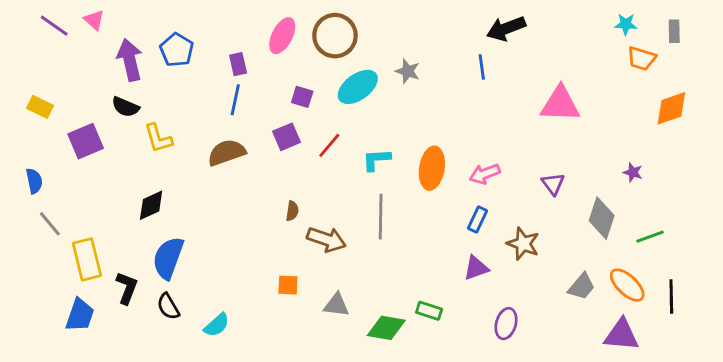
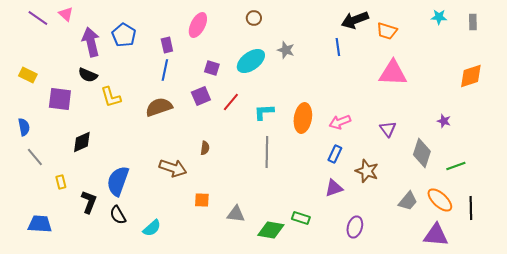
brown circle: (335, 36) -> (254, 18), moved, size x0.5
orange trapezoid: (641, 58) -> (387, 31), moved
purple square: (86, 141) -> (60, 99), turned 30
black diamond: (151, 205) -> (82, 142), moved
brown arrow: (326, 239) -> (173, 168), moved
yellow rectangle: (87, 259) -> (61, 182), size x0.5
blue trapezoid: (80, 315) -> (40, 224), moved, turned -105

